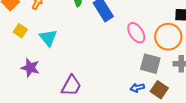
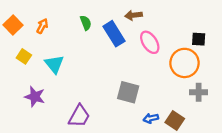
pink ellipse: (136, 33) -> (150, 42), moved
gray square: (150, 64) -> (128, 92), moved

